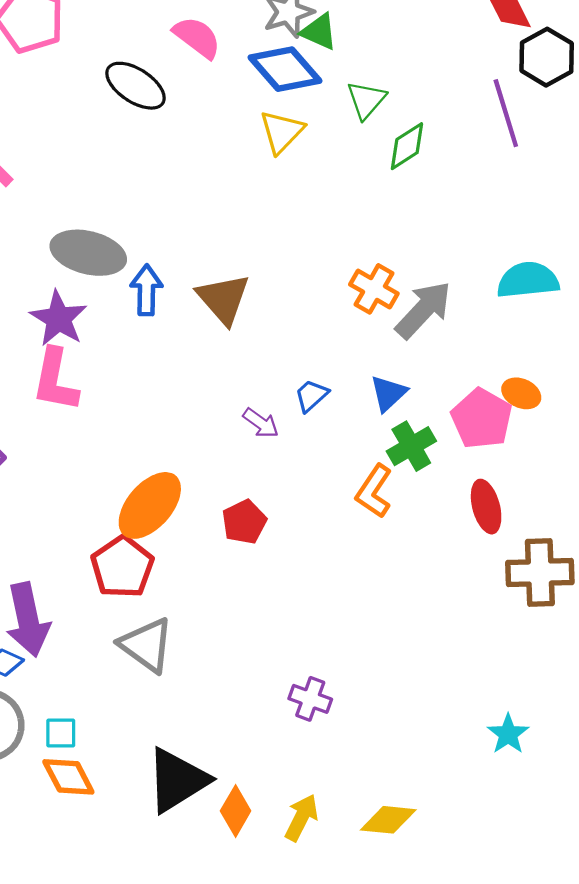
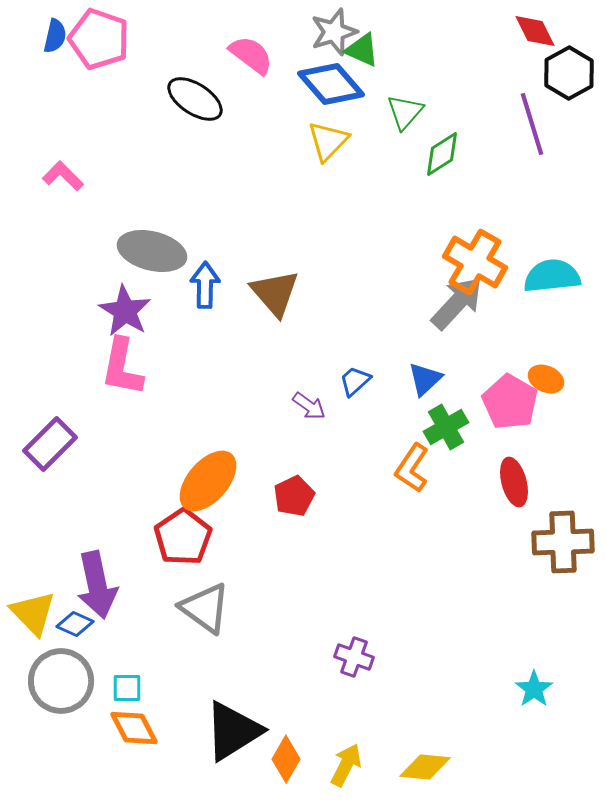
orange cross: (374, 289) -> (475, 262), moved, size x1.4

